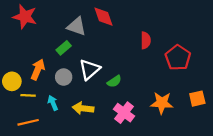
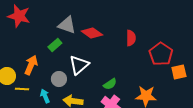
red diamond: (104, 17) -> (92, 33), moved, turned -35
gray circle: (64, 77) -> (59, 79), moved
green semicircle: (114, 81) -> (110, 84), moved
orange square: (197, 99) -> (179, 72), moved

